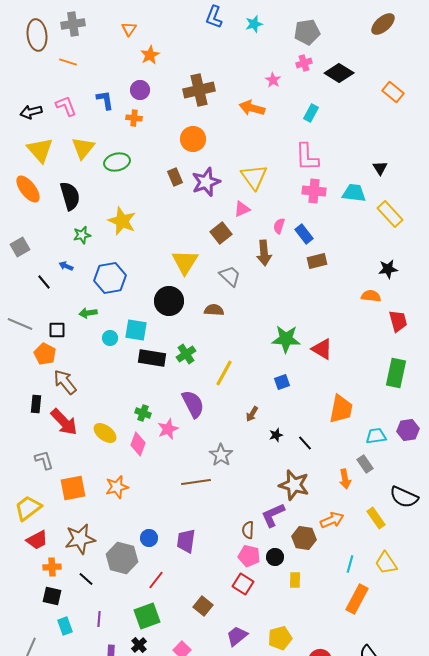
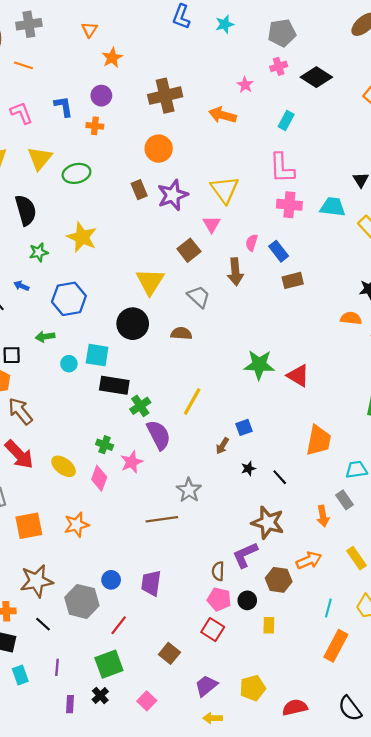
pink triangle: (242, 209) -> (212, 224), turned -36
green cross: (186, 354) -> (140, 406), moved
blue square: (282, 382) -> (244, 427), moved

